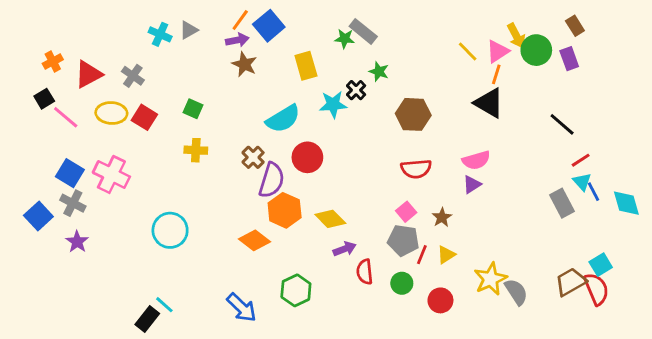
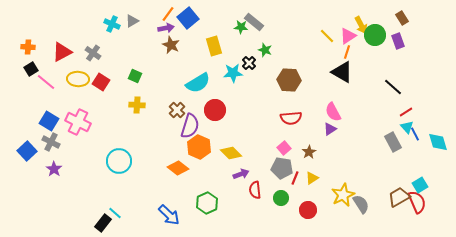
orange cross: (53, 61) -> (28, 47), moved, turned 32
pink semicircle: (476, 160) -> (333, 112), turned 78

